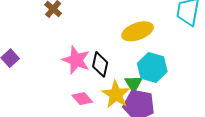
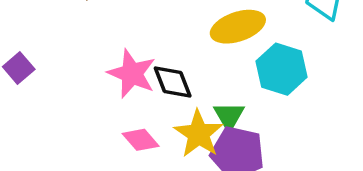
black diamond: (100, 64) -> (173, 82), turned -35
cyan hexagon: (152, 68) -> (282, 69), moved

